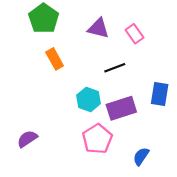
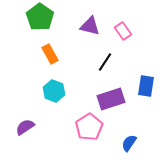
black line: (115, 68) -> (105, 62), turned -36
cyan hexagon: (88, 99) -> (54, 91), moved

